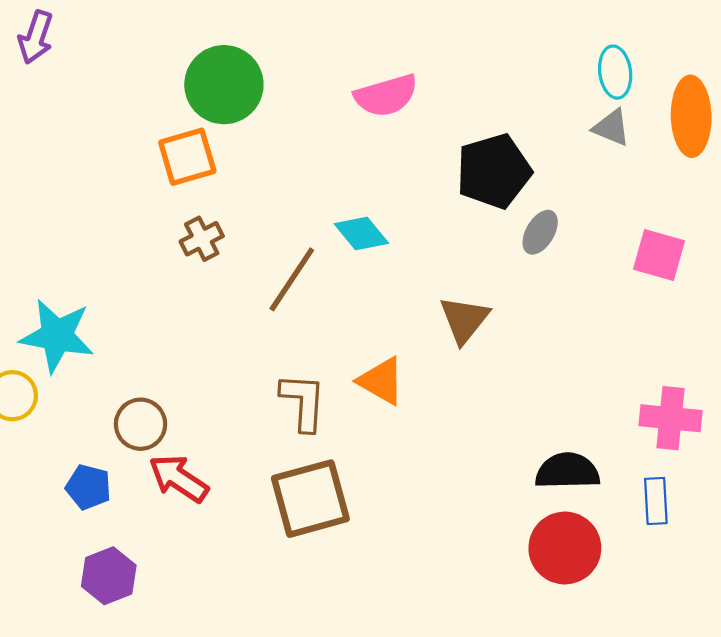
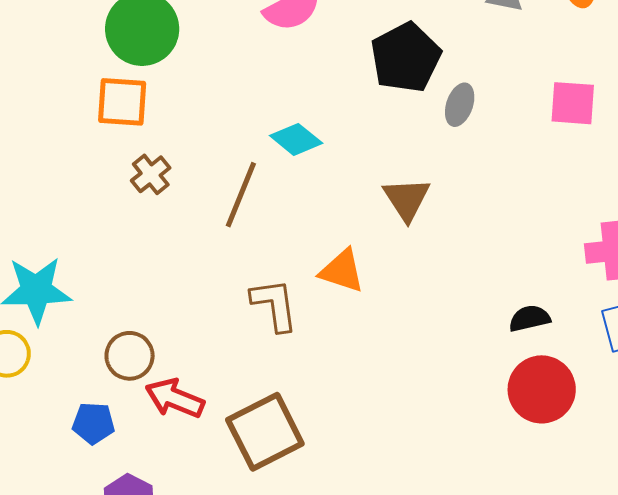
orange square: (187, 157) -> (122, 102), turned 32
black semicircle: (567, 471) -> (530, 318), size x0.7
brown square: (310, 499) -> (265, 432), moved

